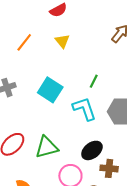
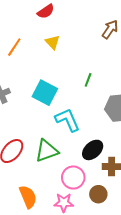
cyan L-shape: (84, 109) -> (68, 120), moved

